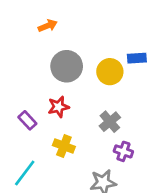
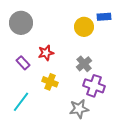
gray circle: (67, 66) -> (21, 23), moved
purple cross: (123, 151) -> (94, 86), size x1.5

